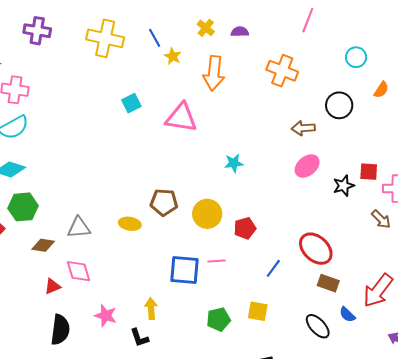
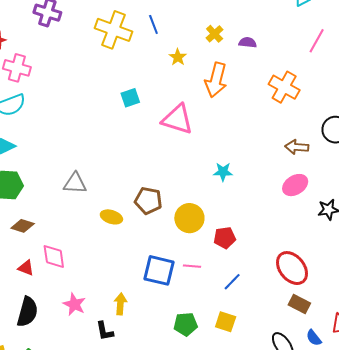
blue line: (155, 38) -> (153, 24), moved
gray triangle: (79, 228) -> (75, 183), moved
blue line: (273, 268) -> (232, 282), moved
red triangle: (53, 286) -> (26, 268), turned 36

